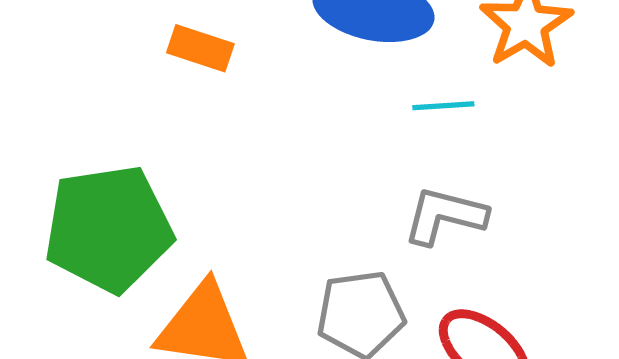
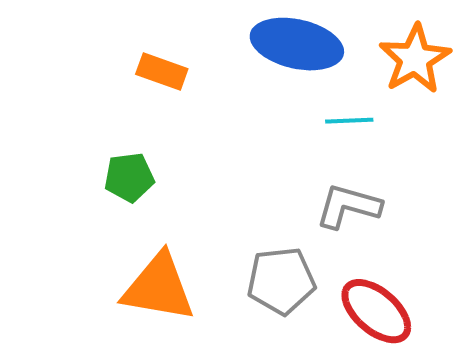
green pentagon: (109, 229) -> (129, 177), moved, size x0.5

